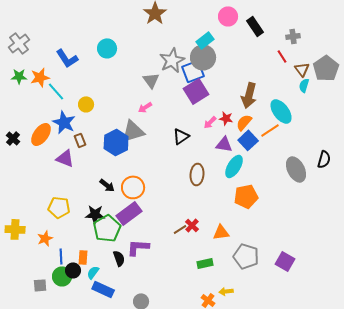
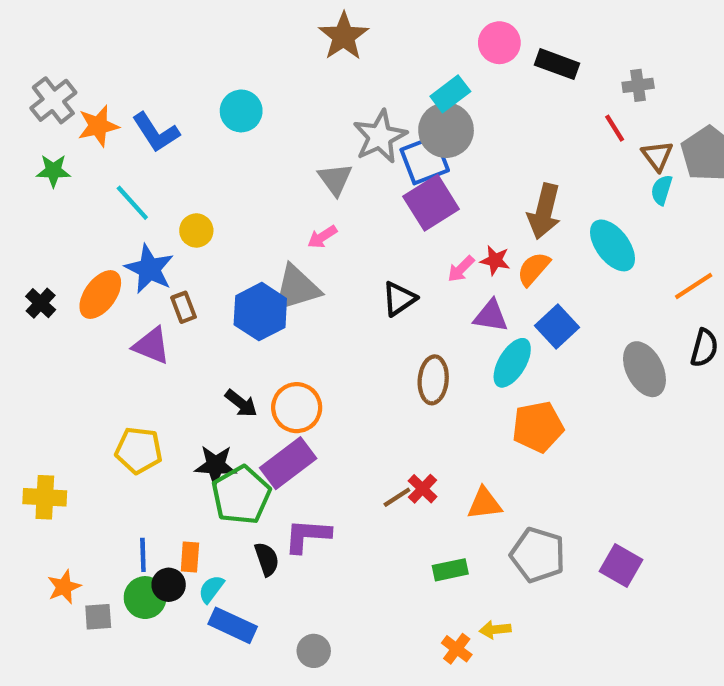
black rectangle: (255, 26) -> (557, 64), turned -36
orange star: (40, 77) -> (98, 126), moved
orange line: (270, 130) -> (694, 286), moved
blue square: (248, 140) -> (557, 327), moved
orange star: (45, 238) -> (64, 587), moved

